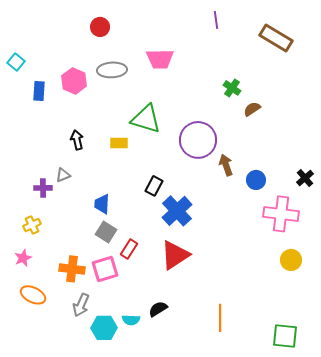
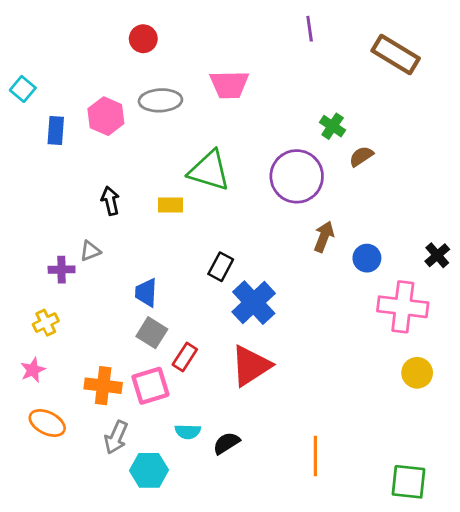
purple circle: (198, 140) -> (297, 176), moved
brown arrow: (226, 165) -> (324, 237), turned 40
cyan semicircle: (131, 320) -> (188, 432), moved

